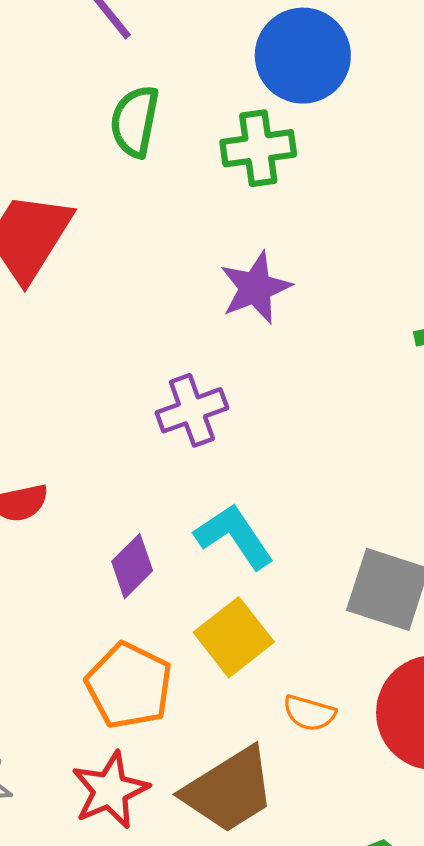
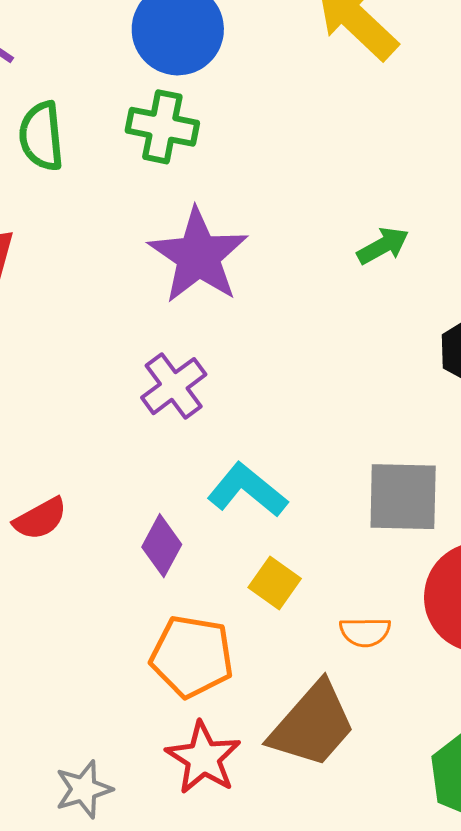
green cross: (258, 148) -> (162, 127), turned 36
purple star: (255, 288) -> (198, 256), size x1.4
yellow square: (234, 637) -> (275, 583), size x0.7

